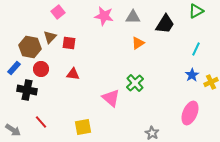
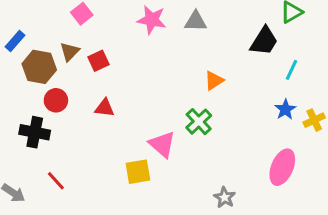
black trapezoid: (165, 24) -> (264, 41), moved
red square: (69, 43) -> (98, 61), turned -32
orange triangle: (138, 43) -> (214, 81), moved
blue rectangle: (14, 68) -> (15, 41), moved
yellow square: (83, 127) -> (138, 172), moved

